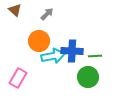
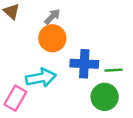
orange circle: (39, 41) -> (52, 38), moved
cyan arrow: (53, 56) -> (41, 78), moved

